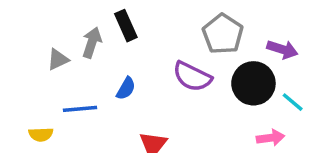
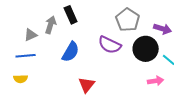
blue semicircle: (126, 88) -> (71, 52), size x1.5
blue line: (80, 109) -> (26, 56), moved

